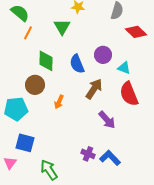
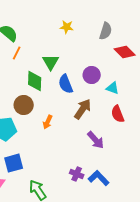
green triangle: (62, 27) -> (51, 62), moved
red semicircle: (129, 94) -> (118, 114), size x0.7
blue square: (25, 143) -> (14, 163), turned -30

